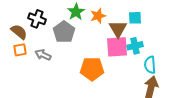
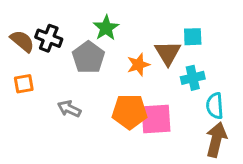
orange star: (98, 16) -> (138, 65), moved
brown semicircle: (19, 32) -> (22, 41), moved
pink square: (117, 47) -> (156, 119), moved
gray arrow: (43, 55) -> (69, 109), moved

